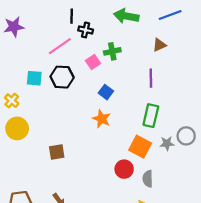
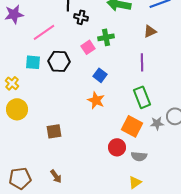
pink line: (60, 46) -> (44, 32), moved
green rectangle: (151, 116) -> (142, 97), turned -35
gray semicircle: (148, 179) -> (139, 156), turned -84

